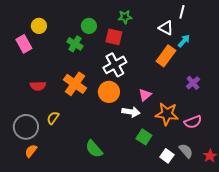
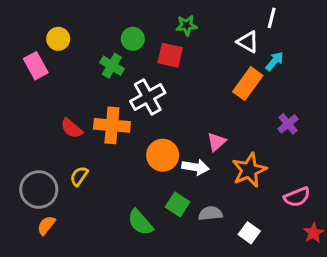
white cross: (115, 65) -> (148, 97), moved
orange cross: (75, 84) -> (112, 125), turned -30
red semicircle: (38, 86) -> (72, 128), moved, turned 42
orange circle: (109, 92) -> (163, 155), moved
orange star: (167, 114) -> (249, 170), turned -30
pink semicircle: (193, 122) -> (297, 197), moved
green square: (144, 137) -> (178, 204), moved
gray semicircle: (186, 151) -> (210, 213), moved, turned -56

